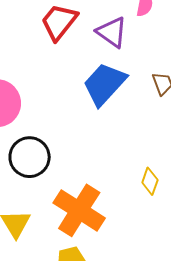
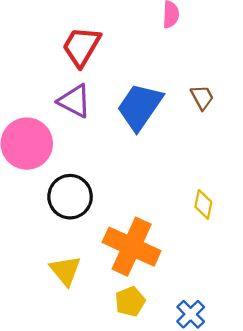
purple triangle: (112, 32) -> (74, 101), moved

